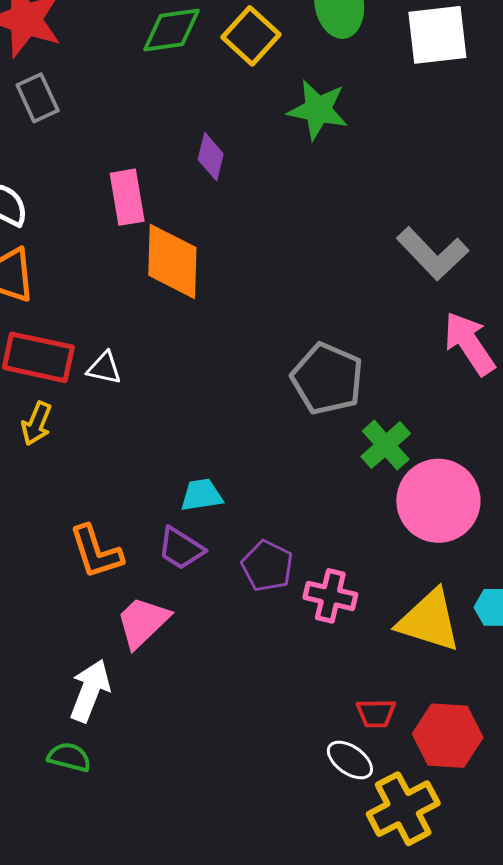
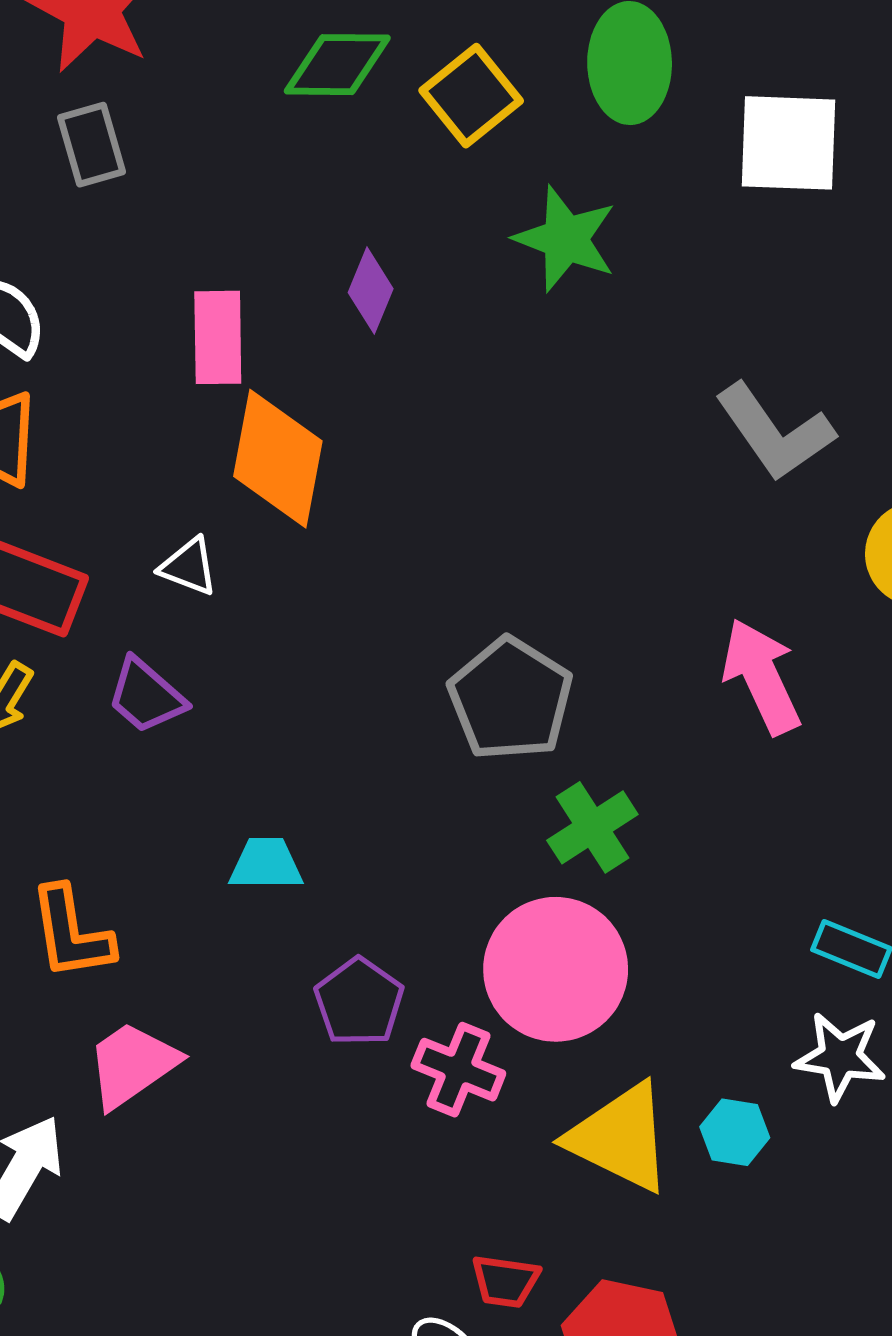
gray L-shape: (432, 254) -> (775, 432), moved
white triangle: (104, 368) -> (189, 567), moved
pink circle: (438, 501) -> (556, 969), moved
purple trapezoid: (181, 548) -> (146, 696), moved

